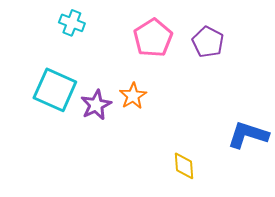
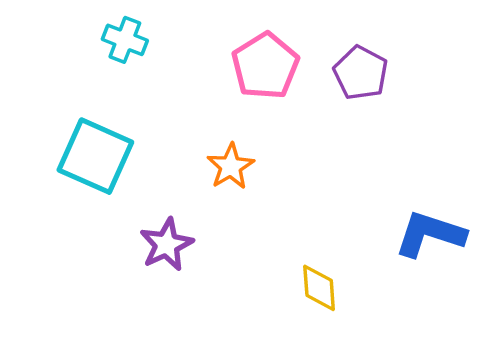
purple star: (96, 105) -> (166, 244), moved

